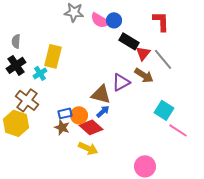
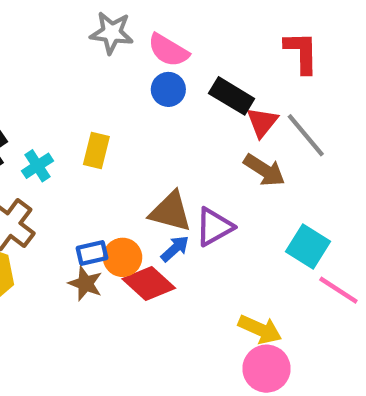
blue circle: (114, 20) -> (168, 89), moved
yellow rectangle: (53, 56) -> (96, 150), moved, size x0.7
purple triangle: (121, 82) -> (214, 227), moved
yellow arrow: (88, 148) -> (260, 329), moved

